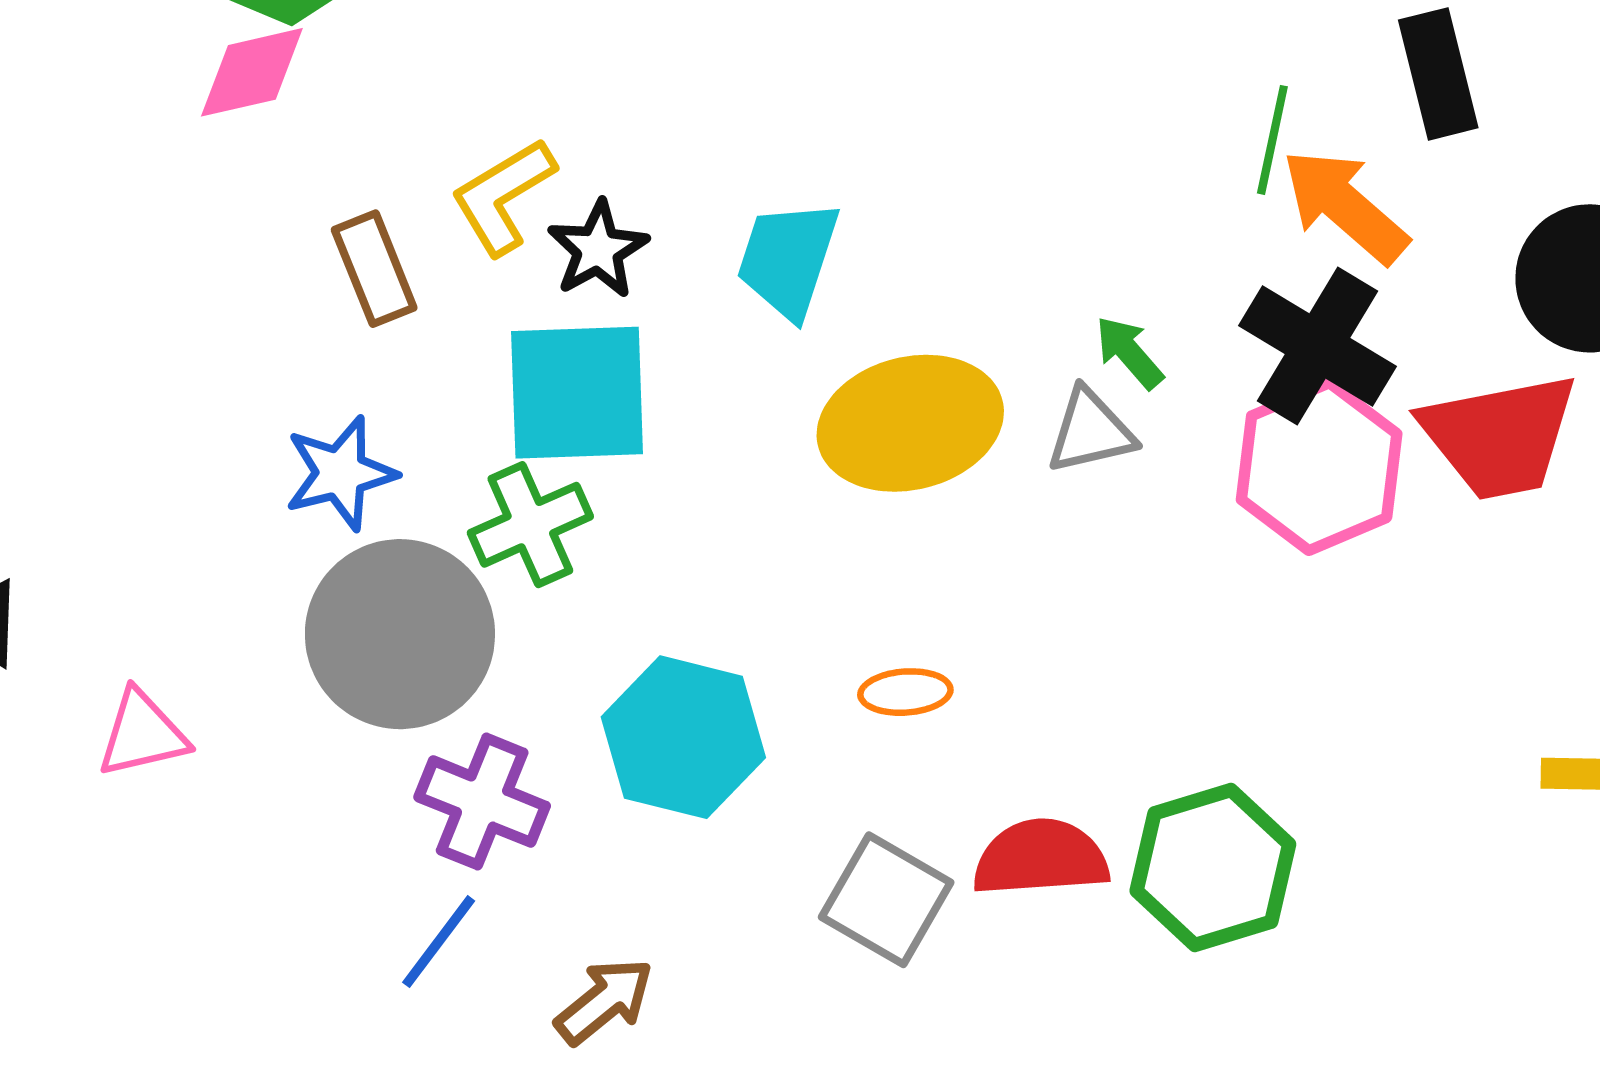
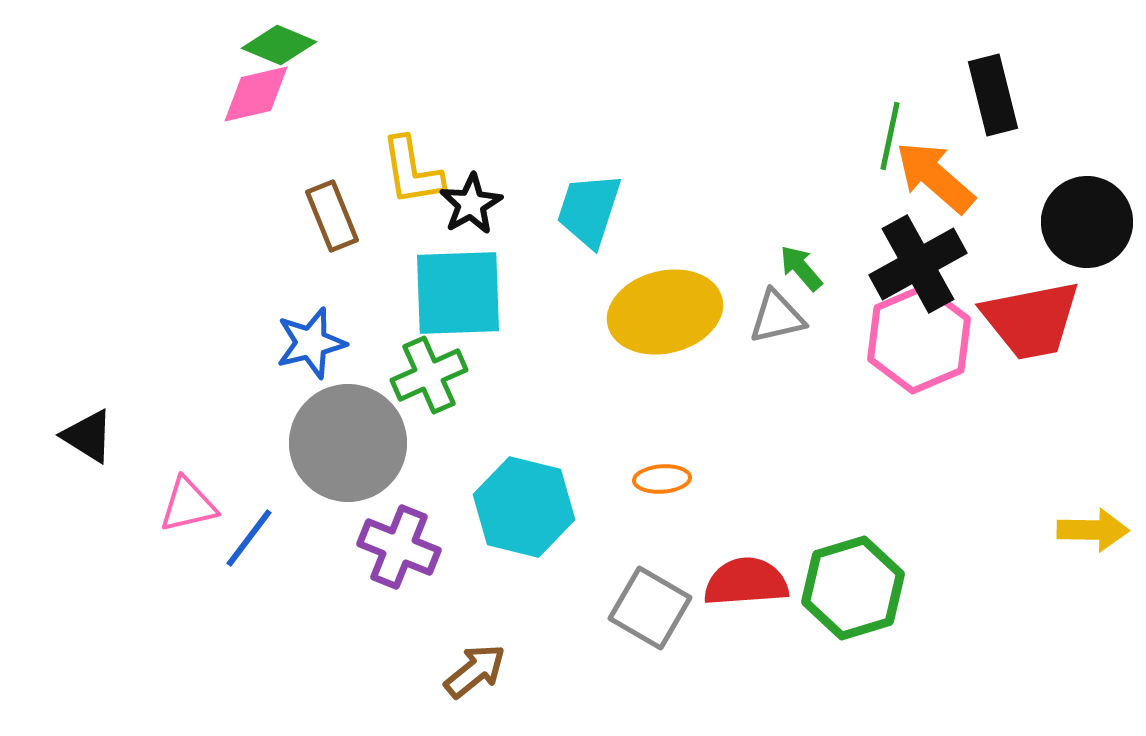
yellow L-shape: (503, 196) -> (412, 171), turned -68
black cross: (1318, 346) -> (918, 264), turned 30
blue line: (439, 942) -> (249, 538), moved

